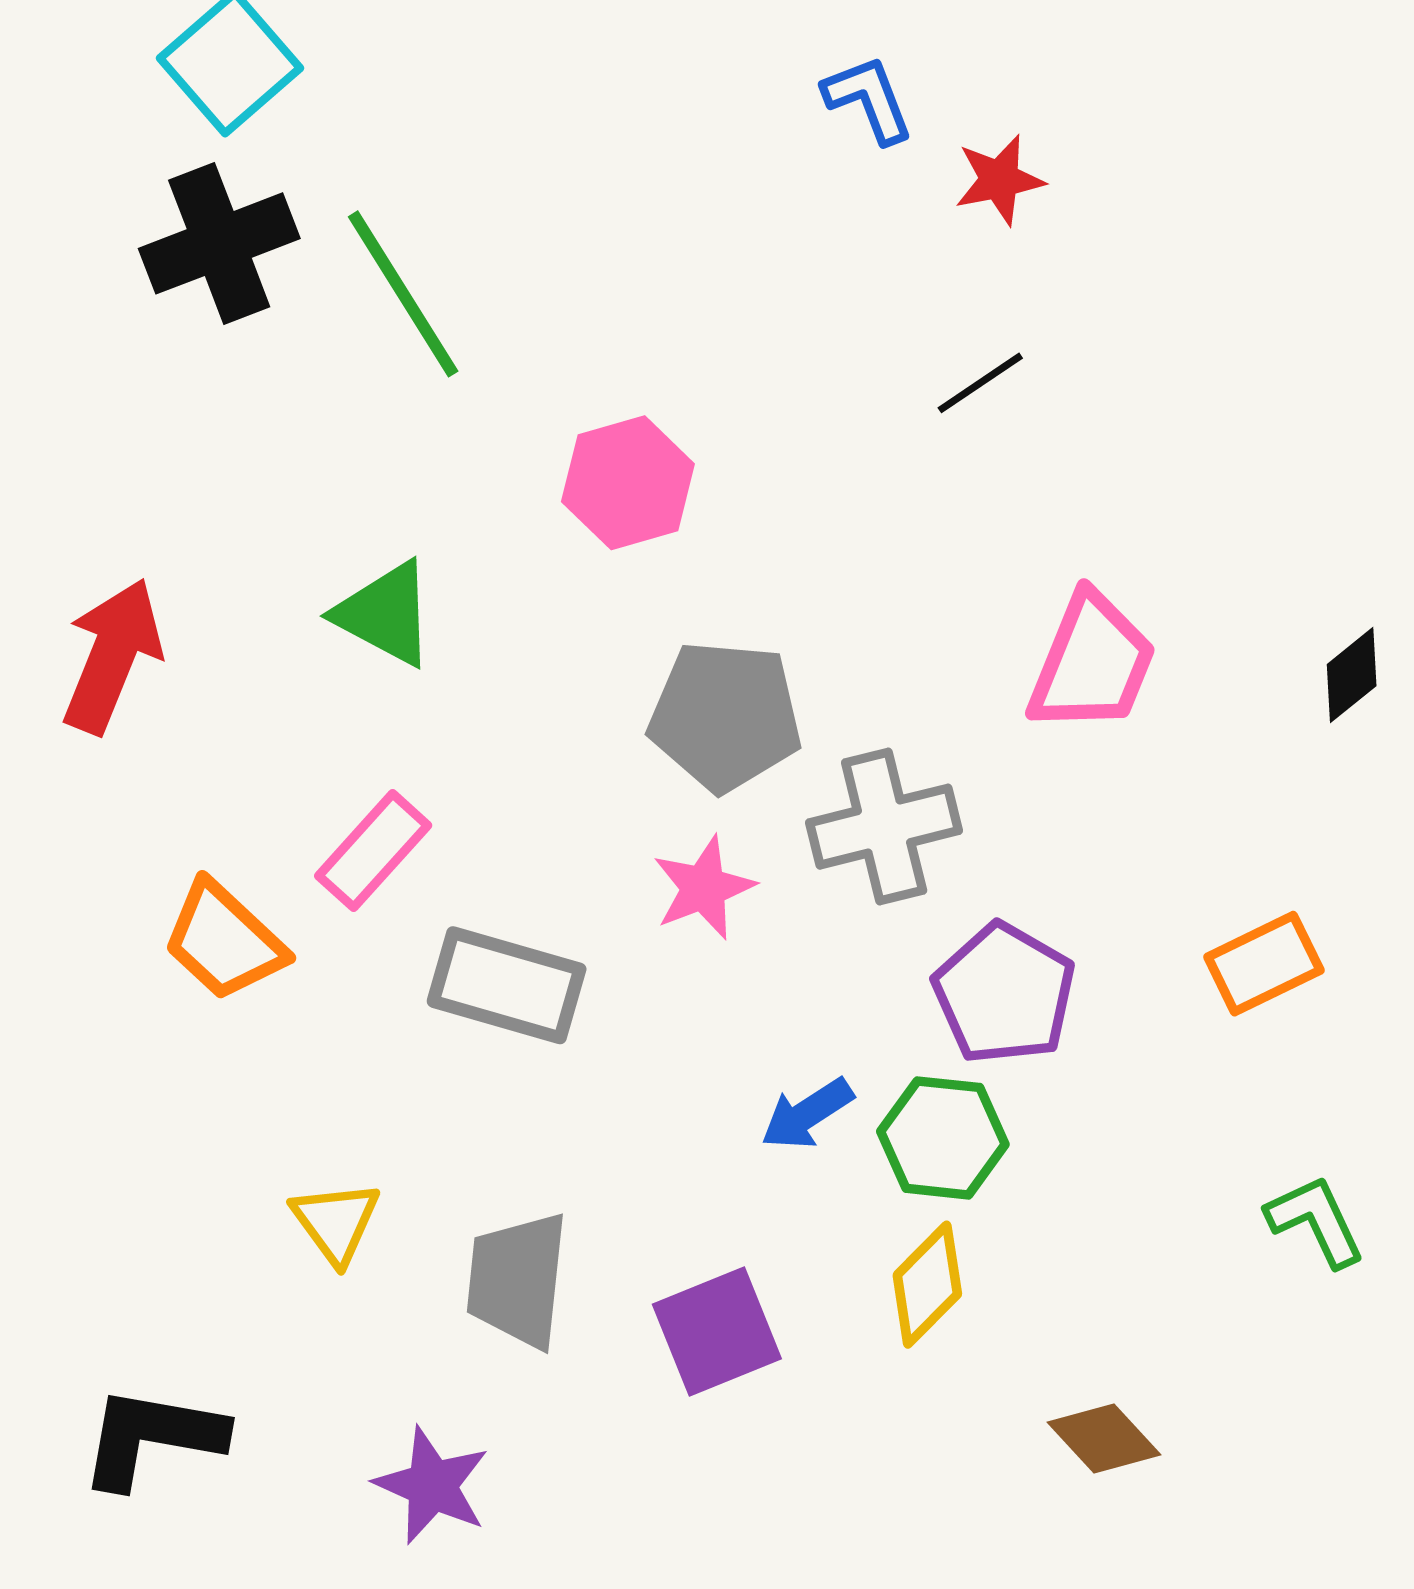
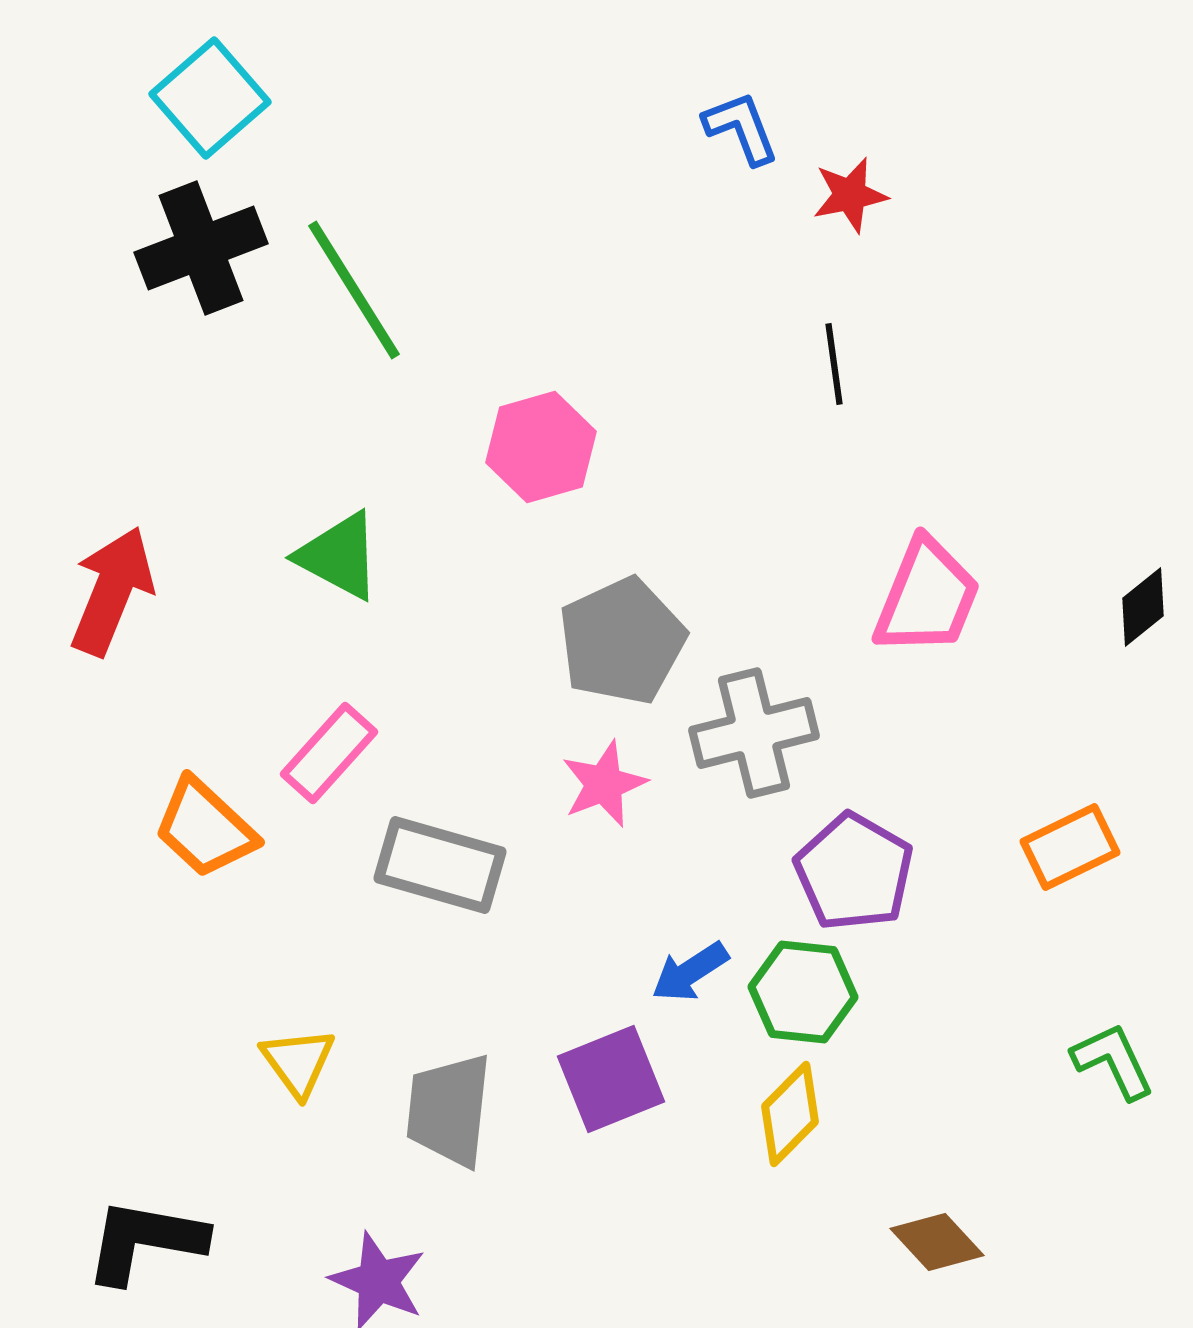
black line: (980, 383) -> (834, 364), turned -64
gray pentagon: (725, 716) -> (622, 641), turned -30
purple square: (717, 1331) -> (611, 1079), moved

